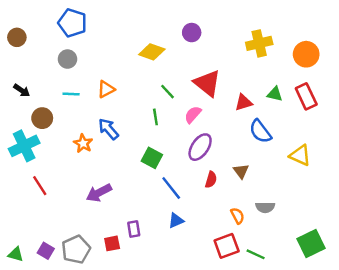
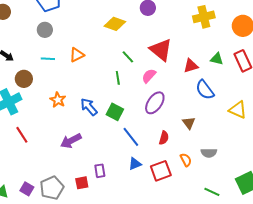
blue arrow: (108, 129) -> (89, 107), moved
red semicircle: (211, 180) -> (164, 138), moved
red square: (227, 246) -> (161, 171), moved
green line: (256, 254) -> (212, 192), moved

